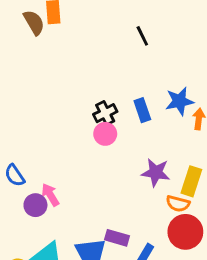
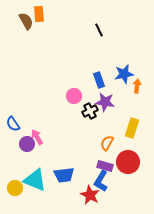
black cross: (105, 113) -> (90, 111), moved
purple star: (156, 172) -> (105, 102), moved
orange semicircle: (178, 204) -> (107, 143), moved, turned 105
purple rectangle: (117, 238) -> (105, 166), moved

